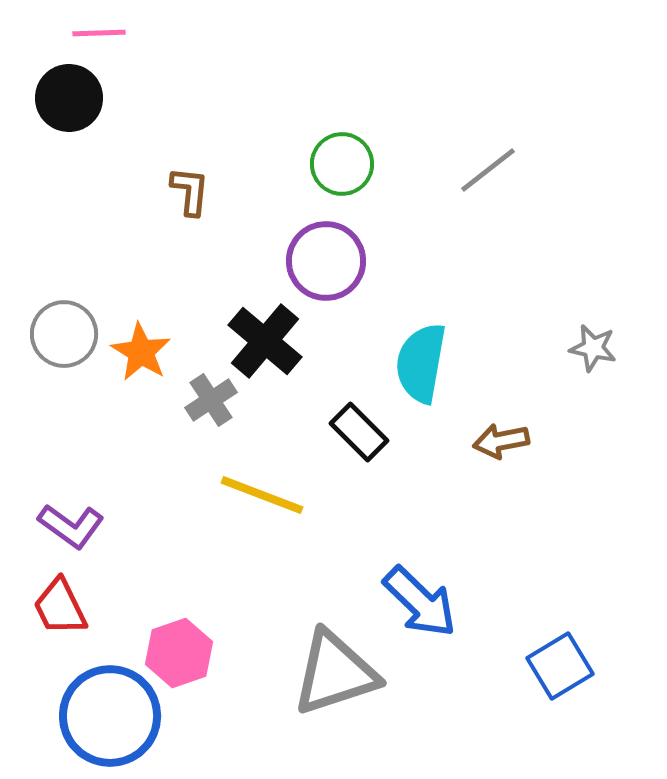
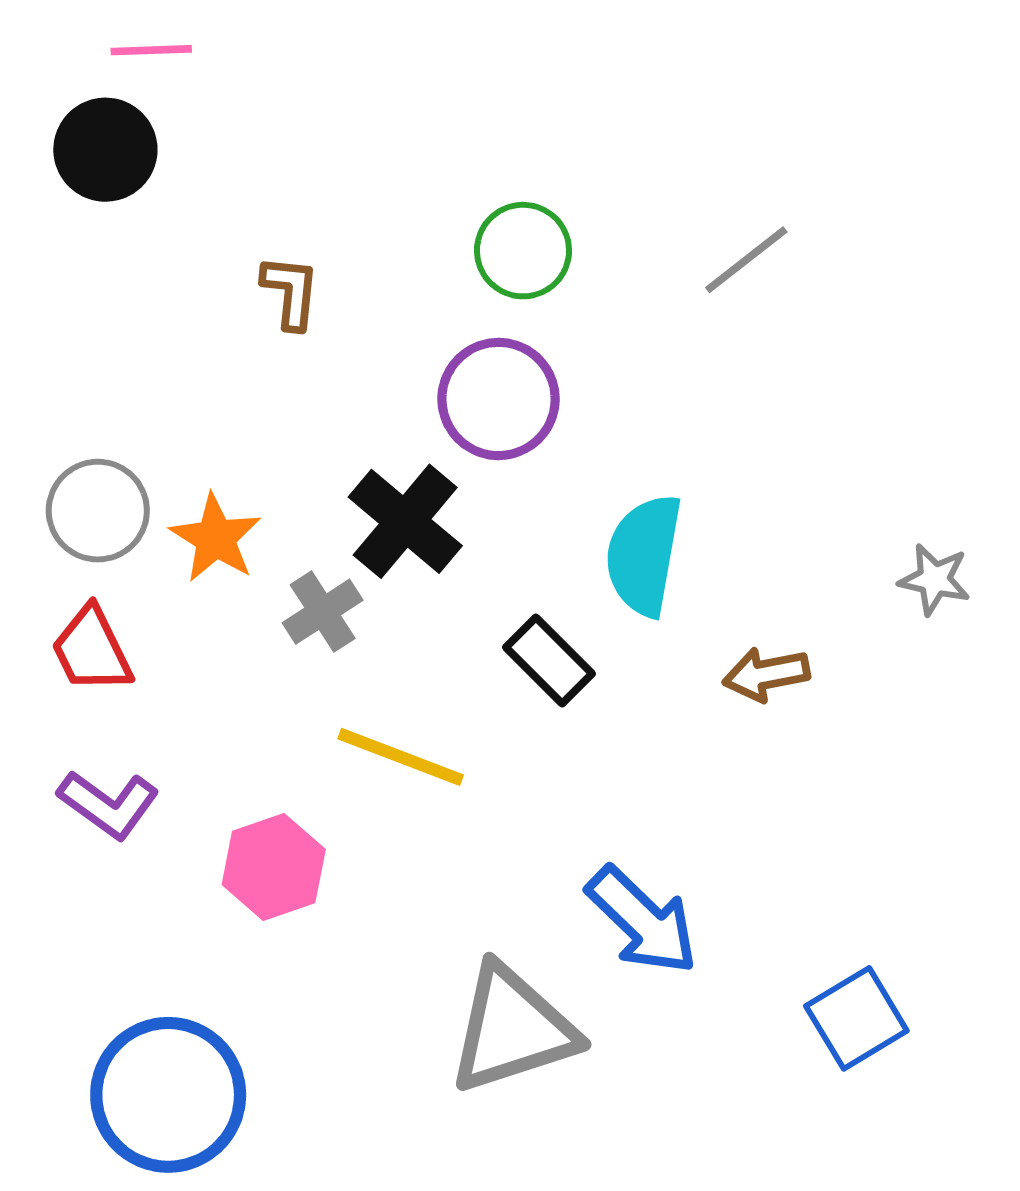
gray star: (593, 348) -> (934, 579), moved
red trapezoid: (60, 607) -> (92, 650), moved
pink hexagon: (179, 653) -> (274, 867), moved

